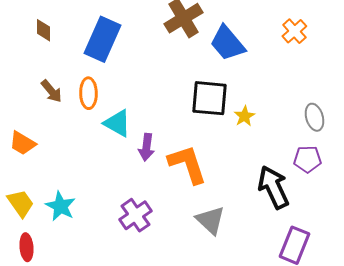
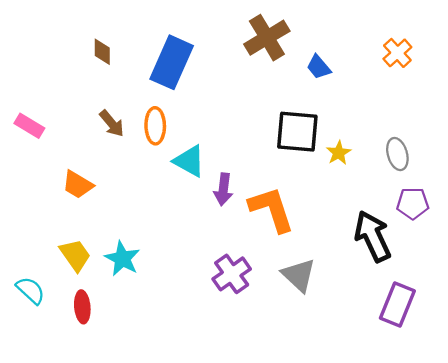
blue trapezoid: (227, 43) -> (319, 67), size x0.6
gray ellipse: (314, 117) -> (397, 154), moved
purple cross: (135, 215) -> (232, 274), moved

